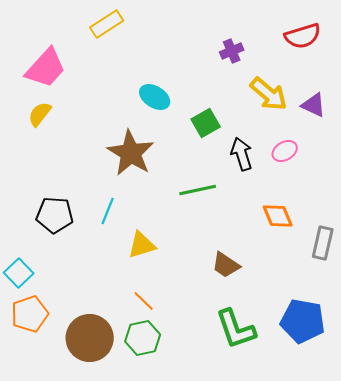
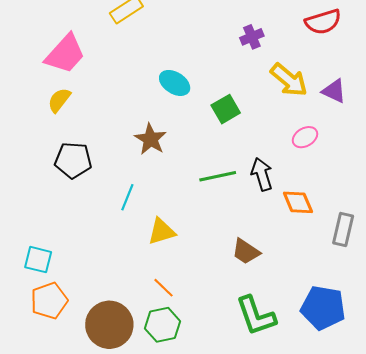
brown star: (131, 153) -> (150, 139), size x0.7
black arrow: (242, 154) -> (262, 174), moved
black pentagon: (55, 215) -> (73, 160), moved
cyan square: (19, 273) -> (38, 260), turned -32

